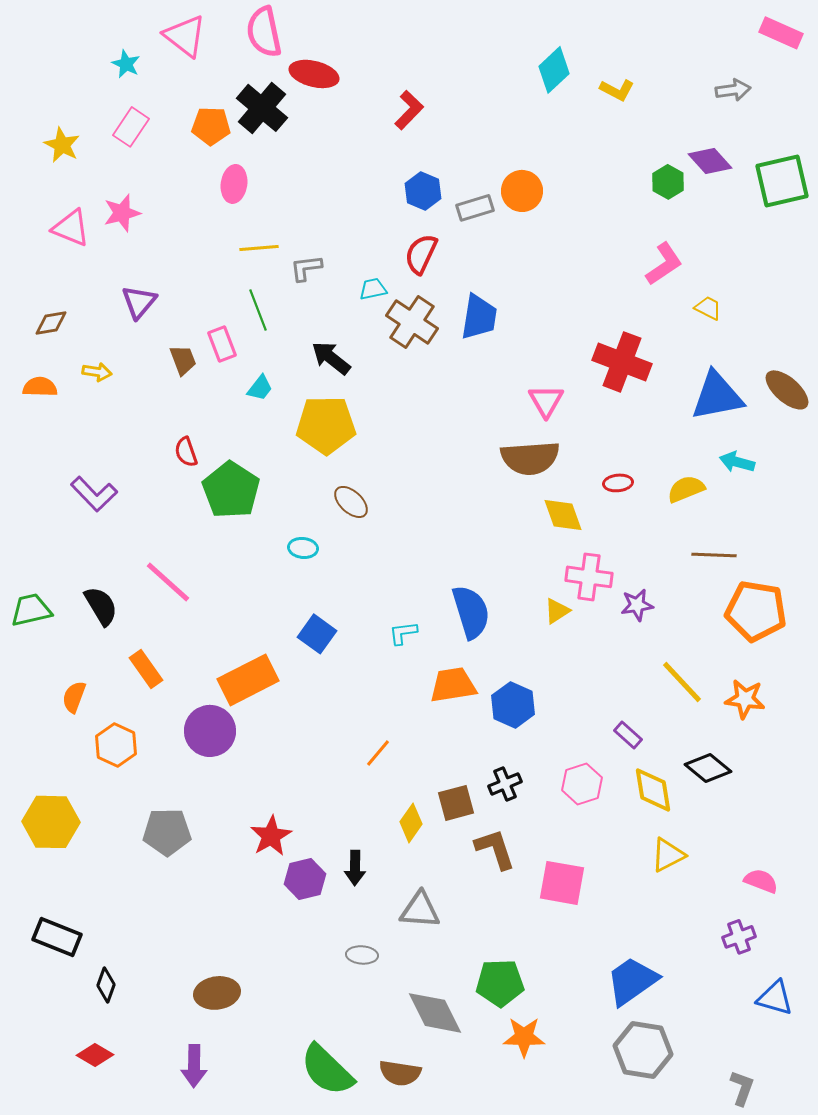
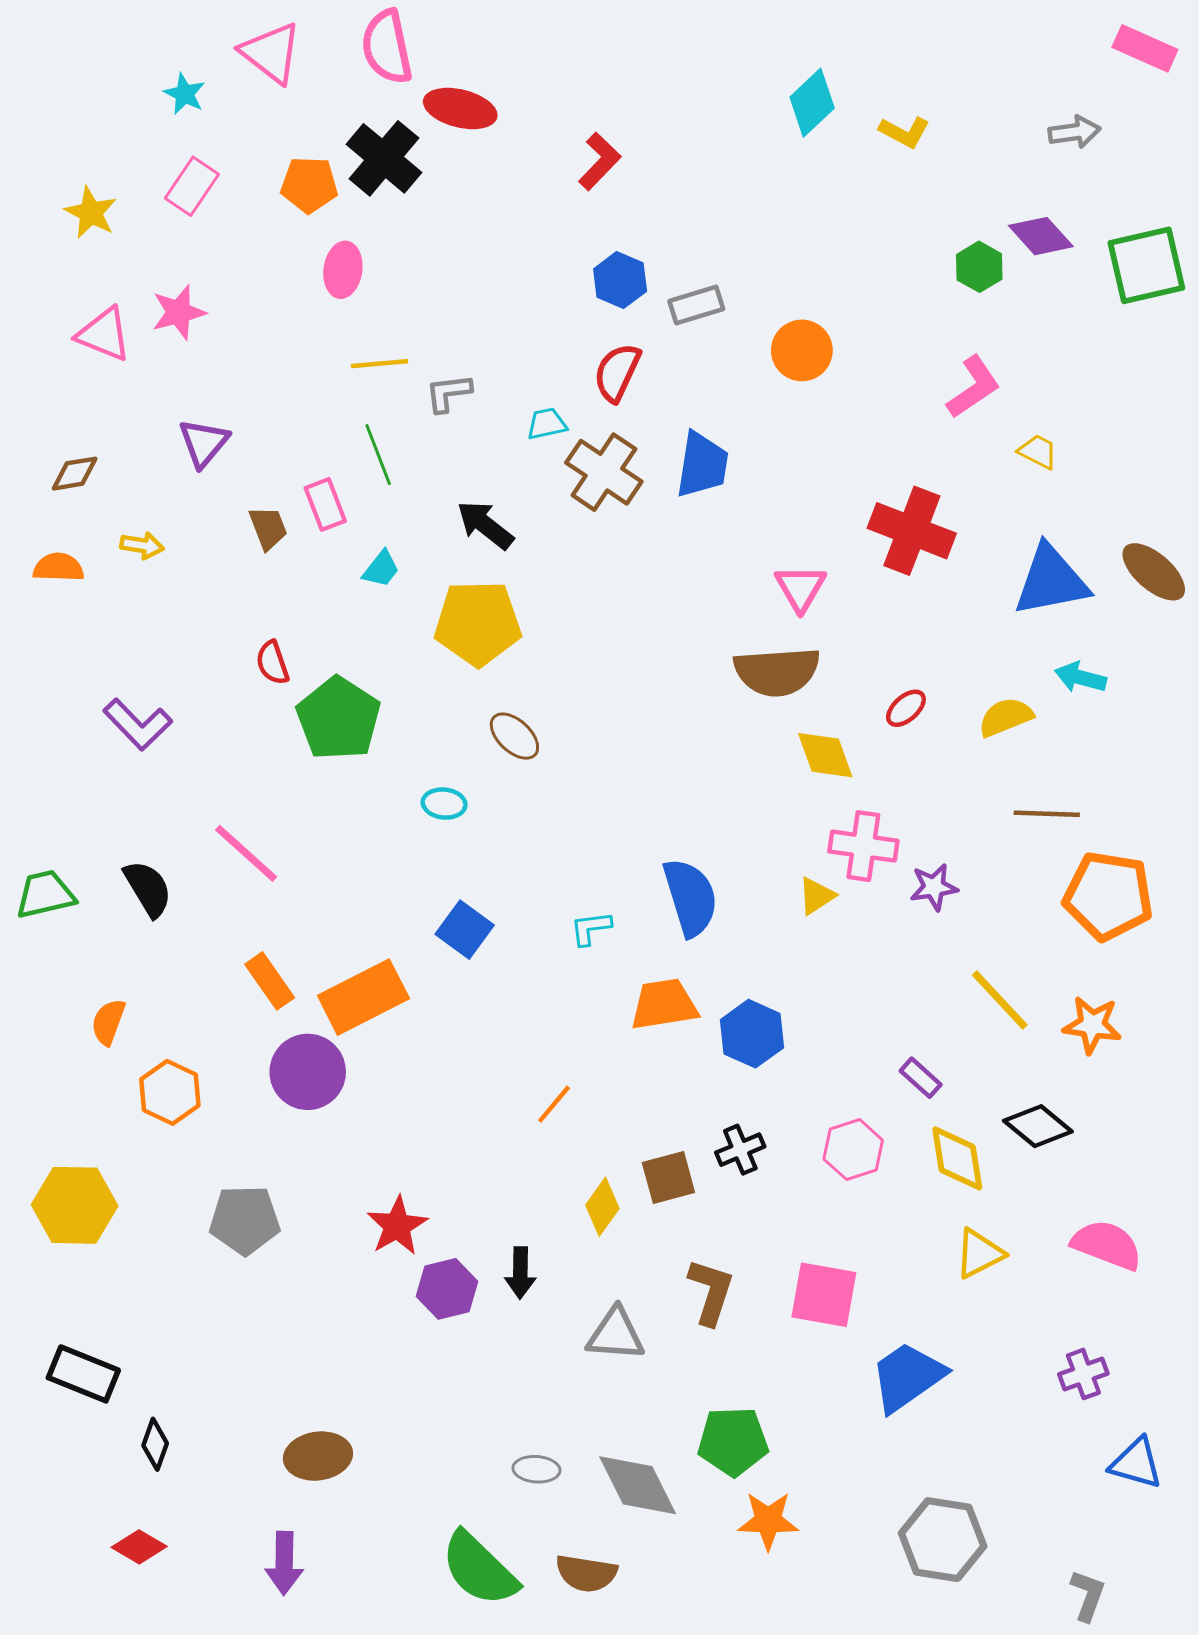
orange circle: (522, 191) -> (802, 350), moved
red ellipse: (618, 483) -> (906, 708), turned -36
orange rectangle: (146, 669) -> (270, 981), moved
brown L-shape: (495, 849) -> (711, 1292), moved, turned 36
pink semicircle: (761, 881) -> (1107, 1245), moved, size x1.4
gray ellipse: (362, 955) -> (536, 1469), moved
blue trapezoid: (632, 981) -> (907, 1377), moved

